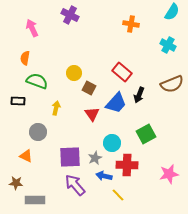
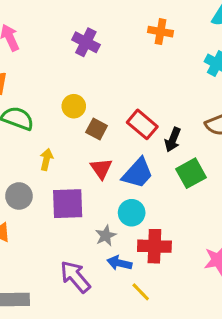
purple cross: (70, 15) -> (86, 42), moved
red rectangle: (122, 72) -> (142, 124), moved
blue trapezoid: (116, 103) -> (138, 173), moved
green square: (146, 134) -> (191, 173), moved
purple square: (70, 157) -> (68, 204), moved

